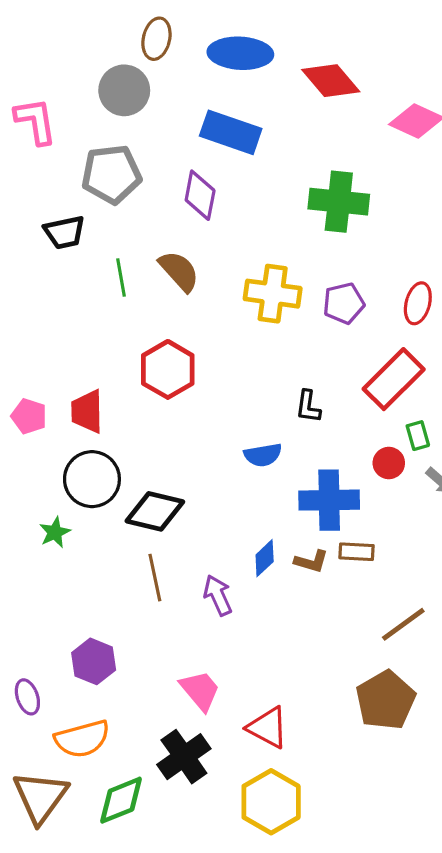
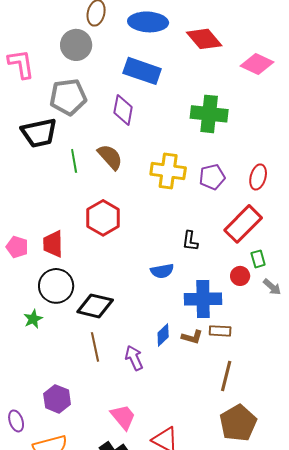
black trapezoid: (65, 232) -> (39, 133), size x1.4
brown line: (403, 624) -> (226, 376), moved, turned -40

